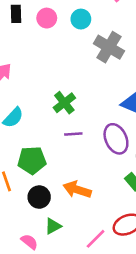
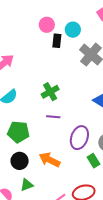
black rectangle: (16, 14) -> (57, 41), moved
purple ellipse: (116, 139) -> (79, 138), moved, turned 35

